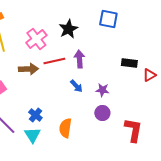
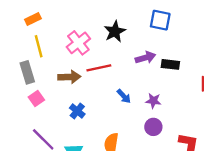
purple arrow: (79, 59) -> (145, 58), moved, turned 78
black rectangle: (129, 63) -> (170, 64), moved
blue cross: (35, 115) -> (77, 111), moved

